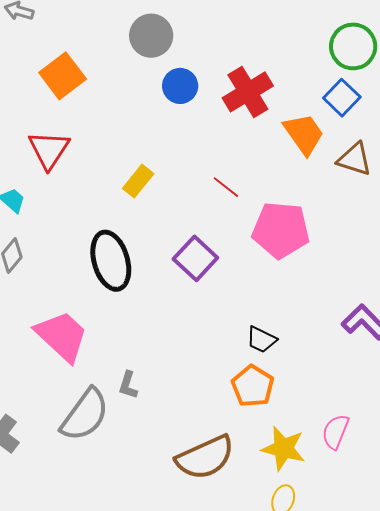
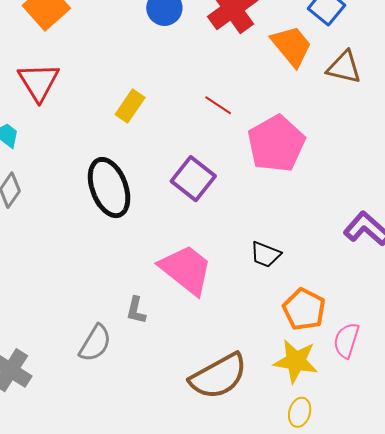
pink pentagon: (281, 230) -> (276, 144), turned -30
pink trapezoid: (62, 336) -> (186, 269), moved
orange pentagon: (253, 386) -> (304, 309), moved
gray semicircle: (85, 415) -> (95, 343), size x0.7

